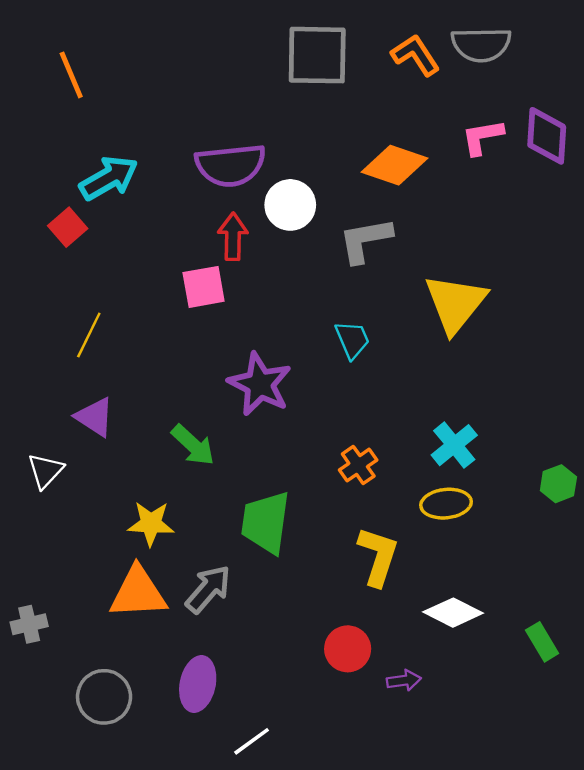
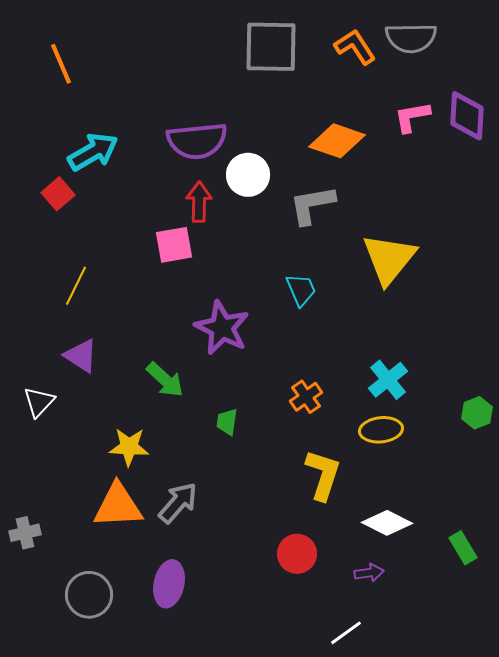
green trapezoid: (266, 522) -> (227, 422), moved, size x0.5
purple arrow: (404, 680) -> (369, 573), moved
white line: (252, 741) -> (346, 633), moved

